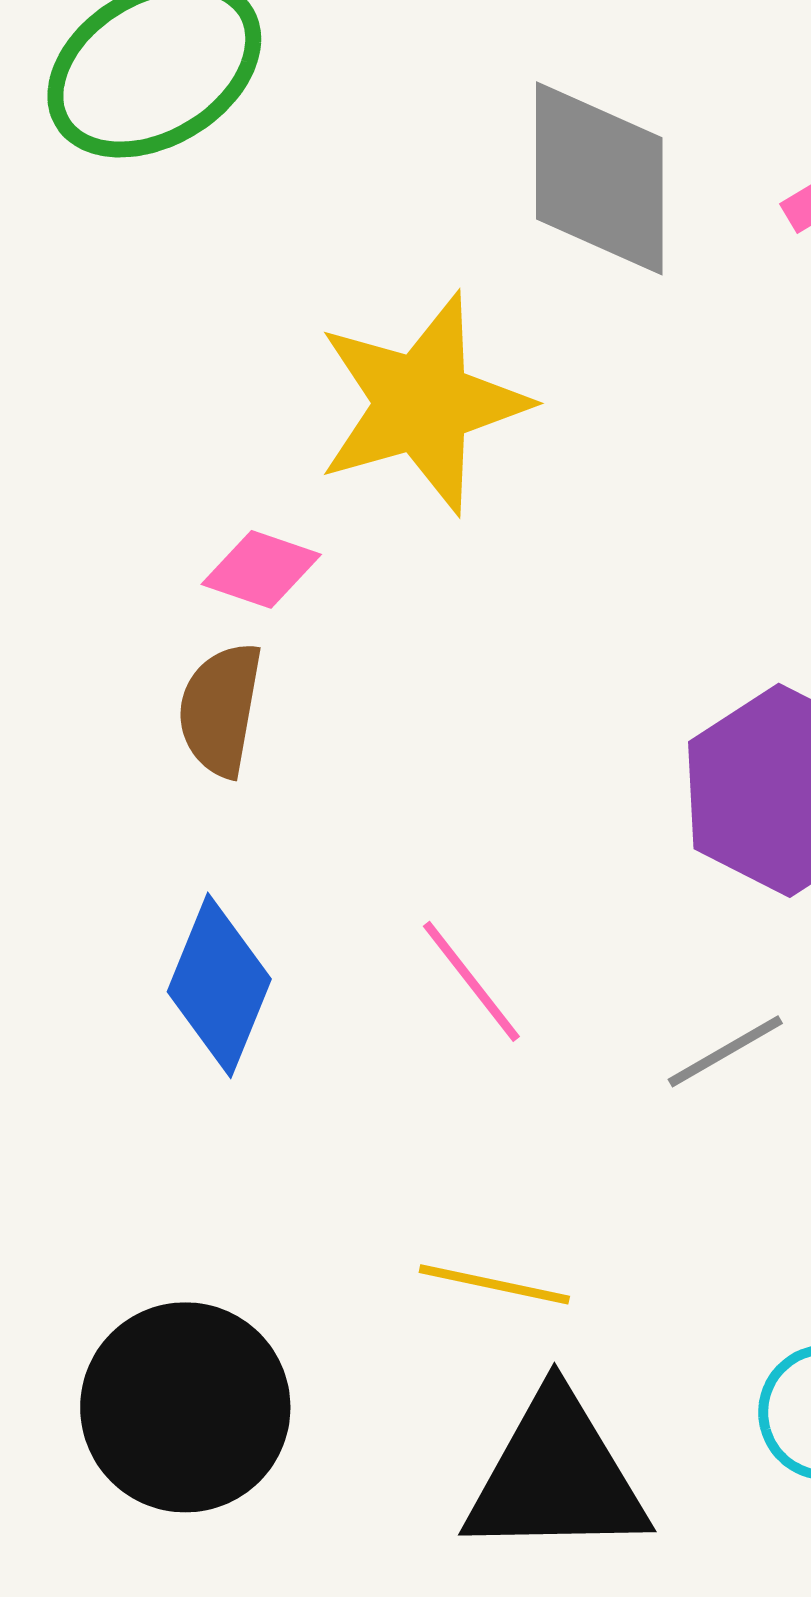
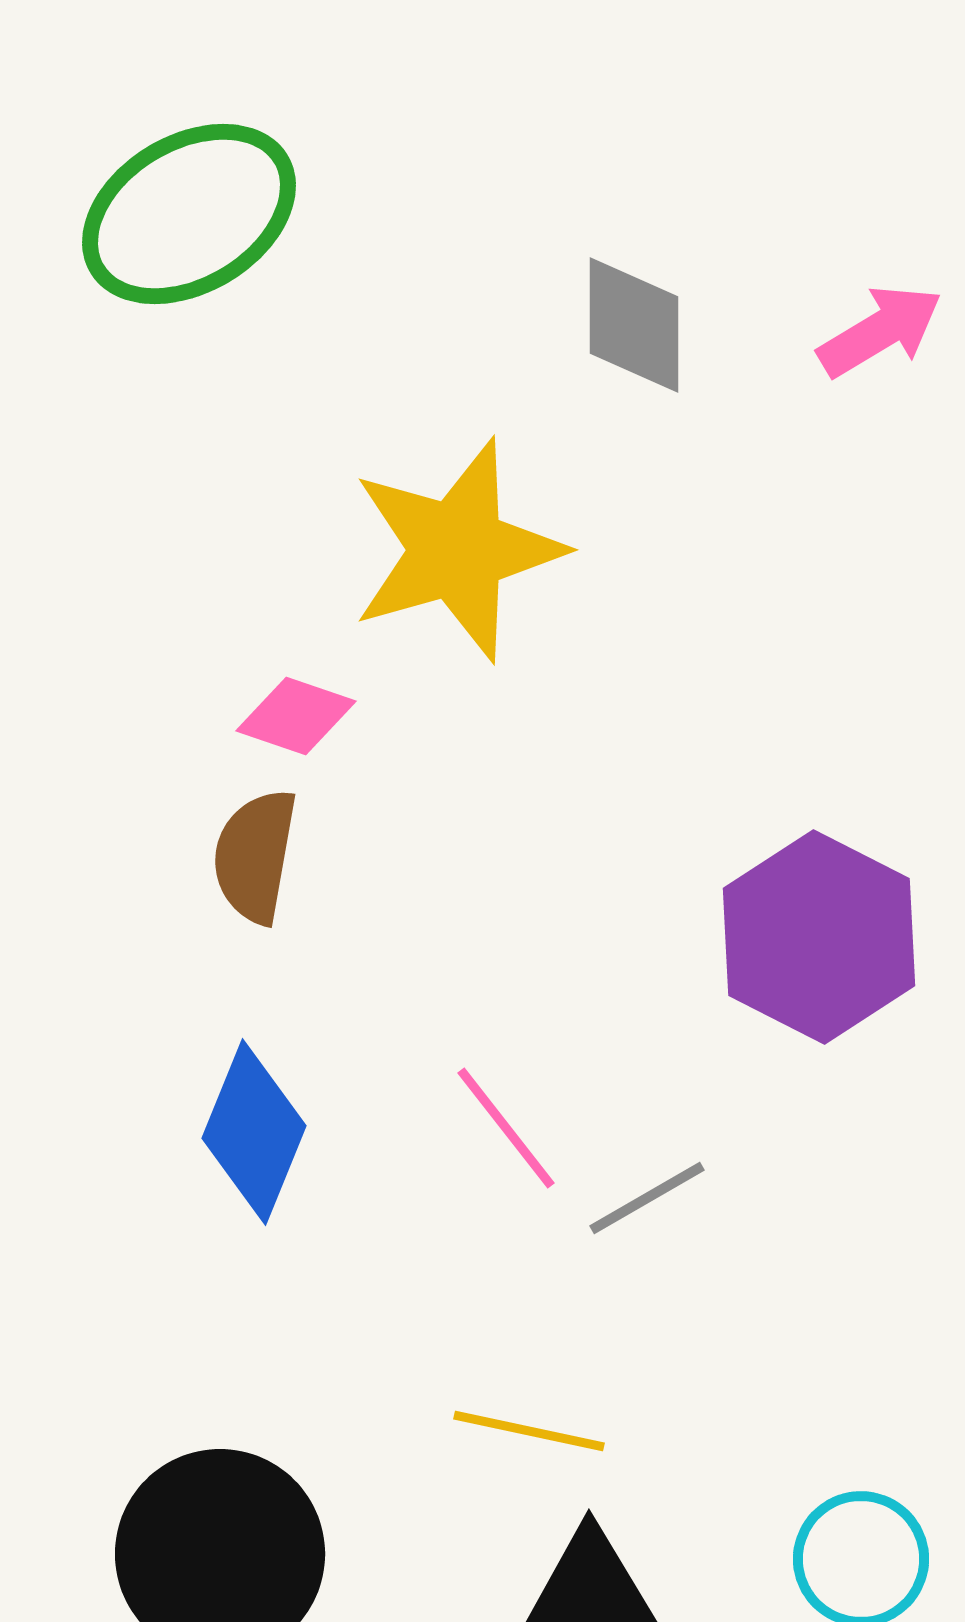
gray diamond: (599, 178) -> (634, 325), size x0.7
gray line: (725, 1051) -> (647, 1198), moved

